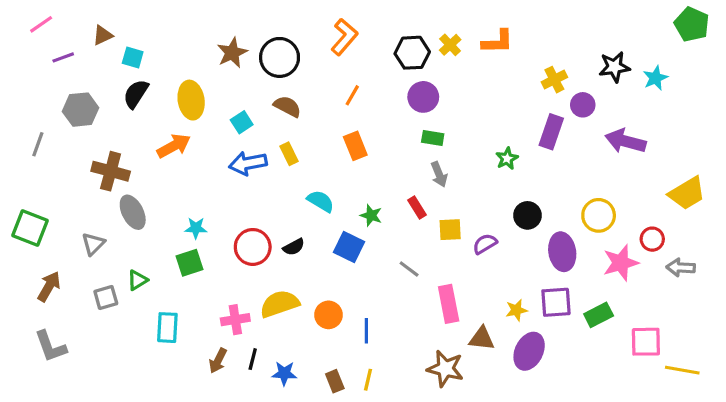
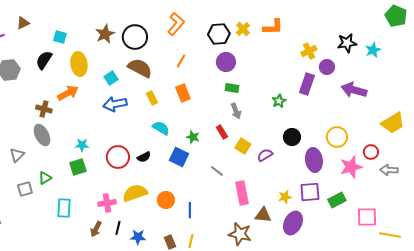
cyan square: (133, 57) -> (60, 37), moved
brown semicircle: (287, 106) -> (140, 68), size x1.4
yellow rectangle: (289, 154) -> (152, 98), moved
brown cross: (111, 171) -> (44, 109), moved, size x0.7
yellow square: (450, 230) -> (243, 146), turned 35

